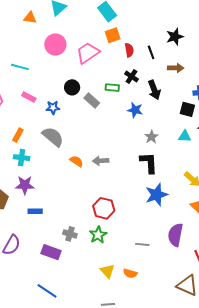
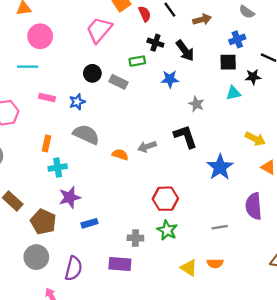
pink circle: (55, 44) -> (40, 36), moved
black L-shape: (149, 163) -> (185, 136), moved

